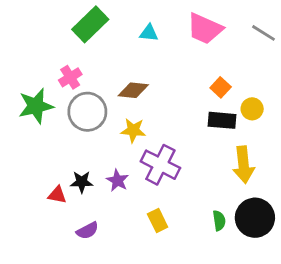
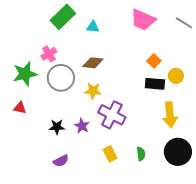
cyan triangle: (149, 33) -> (93, 27), moved
red triangle: (57, 195) -> (20, 108), moved
green semicircle: (219, 221) -> (141, 154), moved

